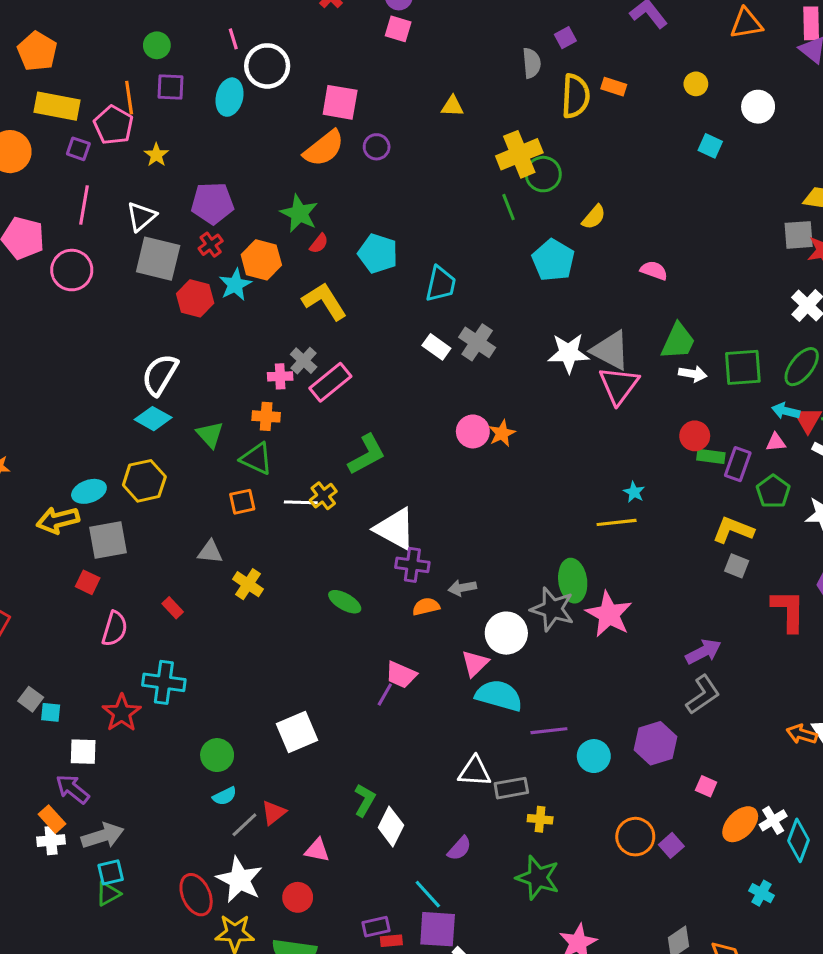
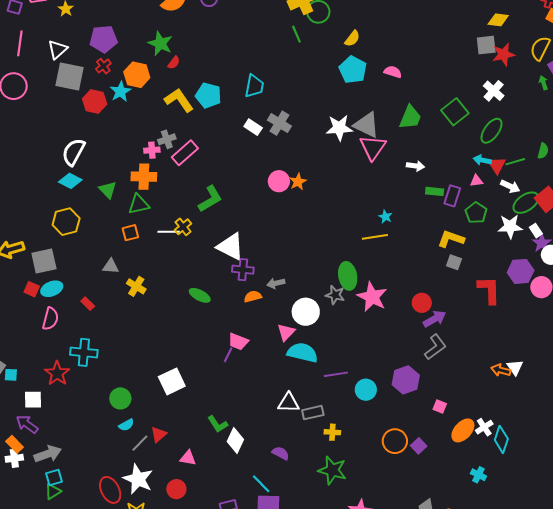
cyan pentagon: (378, 253) -> (208, 95), moved
cyan pentagon: (553, 260) -> (353, 70), moved
gray cross: (304, 361) -> (167, 139), turned 30
green square: (743, 367) -> (455, 112), moved, turned -32
white arrow: (693, 374) -> (416, 166), moved
orange cross: (266, 416) -> (144, 177), size x1.4
red circle: (695, 436) -> (422, 303), moved
green triangle: (257, 459) -> (139, 204), turned -35
cyan ellipse: (89, 491) -> (52, 289), moved
gray star: (552, 609) -> (335, 295), size x0.7
green L-shape: (365, 800) -> (218, 424), turned 120
purple semicircle: (459, 848) -> (281, 453), turned -102

